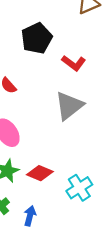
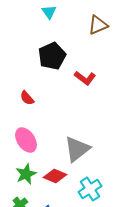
gray triangle: (69, 106) -> (77, 149), moved

